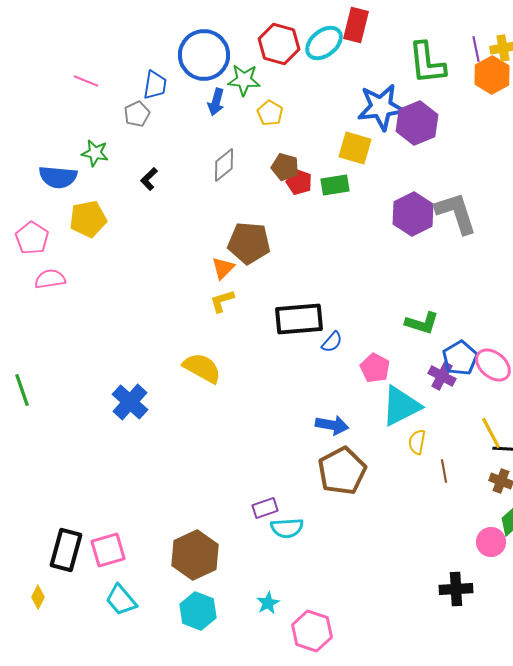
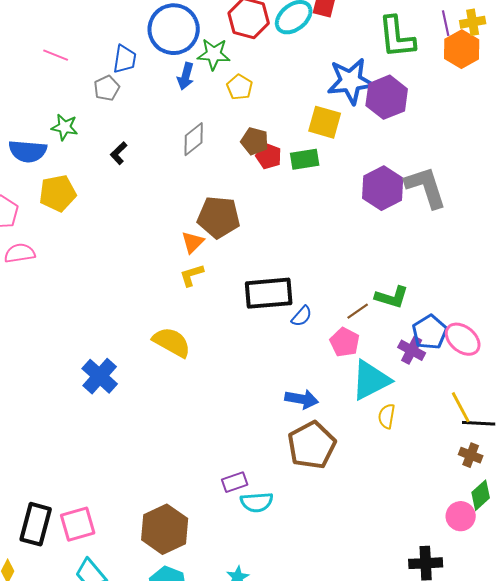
brown line: (444, 471) -> (358, 311), moved, turned 65

